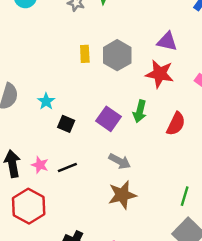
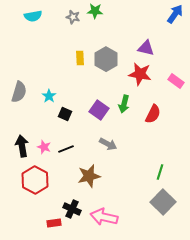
brown star: (122, 195) -> (89, 176), moved

